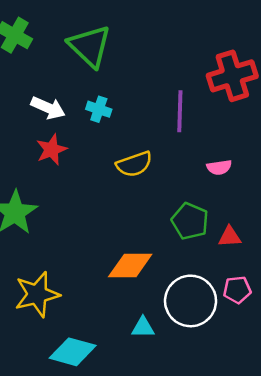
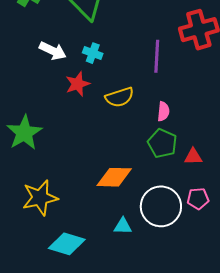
red star: (52, 150) -> (78, 84), moved
pink semicircle: (219, 167) -> (163, 111), moved, turned -78

